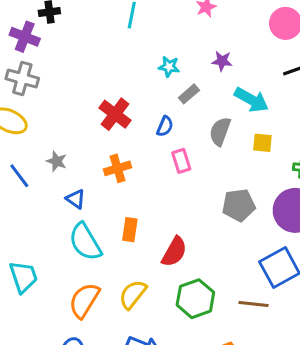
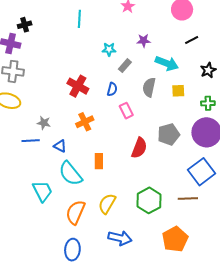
blue line: (19, 176) -> (31, 141), moved, turned -48
red semicircle: (174, 252) -> (139, 148), moved
cyan trapezoid: (23, 277) -> (42, 191), moved

